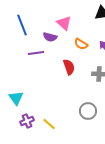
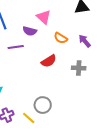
red semicircle: (69, 67) -> (49, 61), turned 77
gray circle: (88, 111) -> (43, 105), moved

